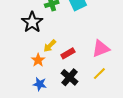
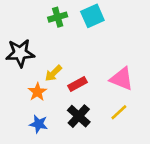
black star: (32, 22) -> (20, 53), moved, turned 30
pink triangle: (101, 49) -> (122, 79), turned 42

